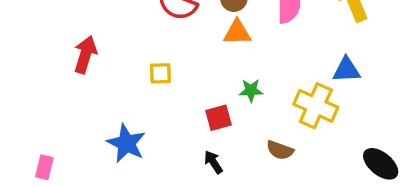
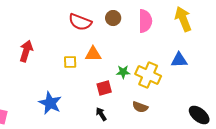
orange triangle: (237, 32) -> (93, 54), moved
yellow cross: (316, 106) -> (148, 75), moved

